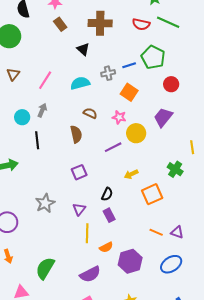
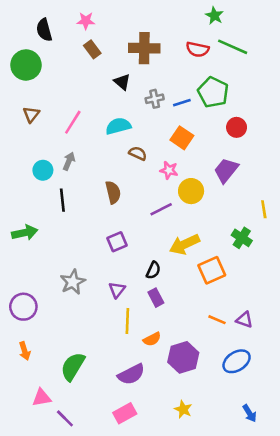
gray cross: (108, 73) -> (155, 99), moved
brown semicircle: (90, 113) -> (138, 153), moved
yellow arrow: (131, 174) -> (185, 244), size x1.6

